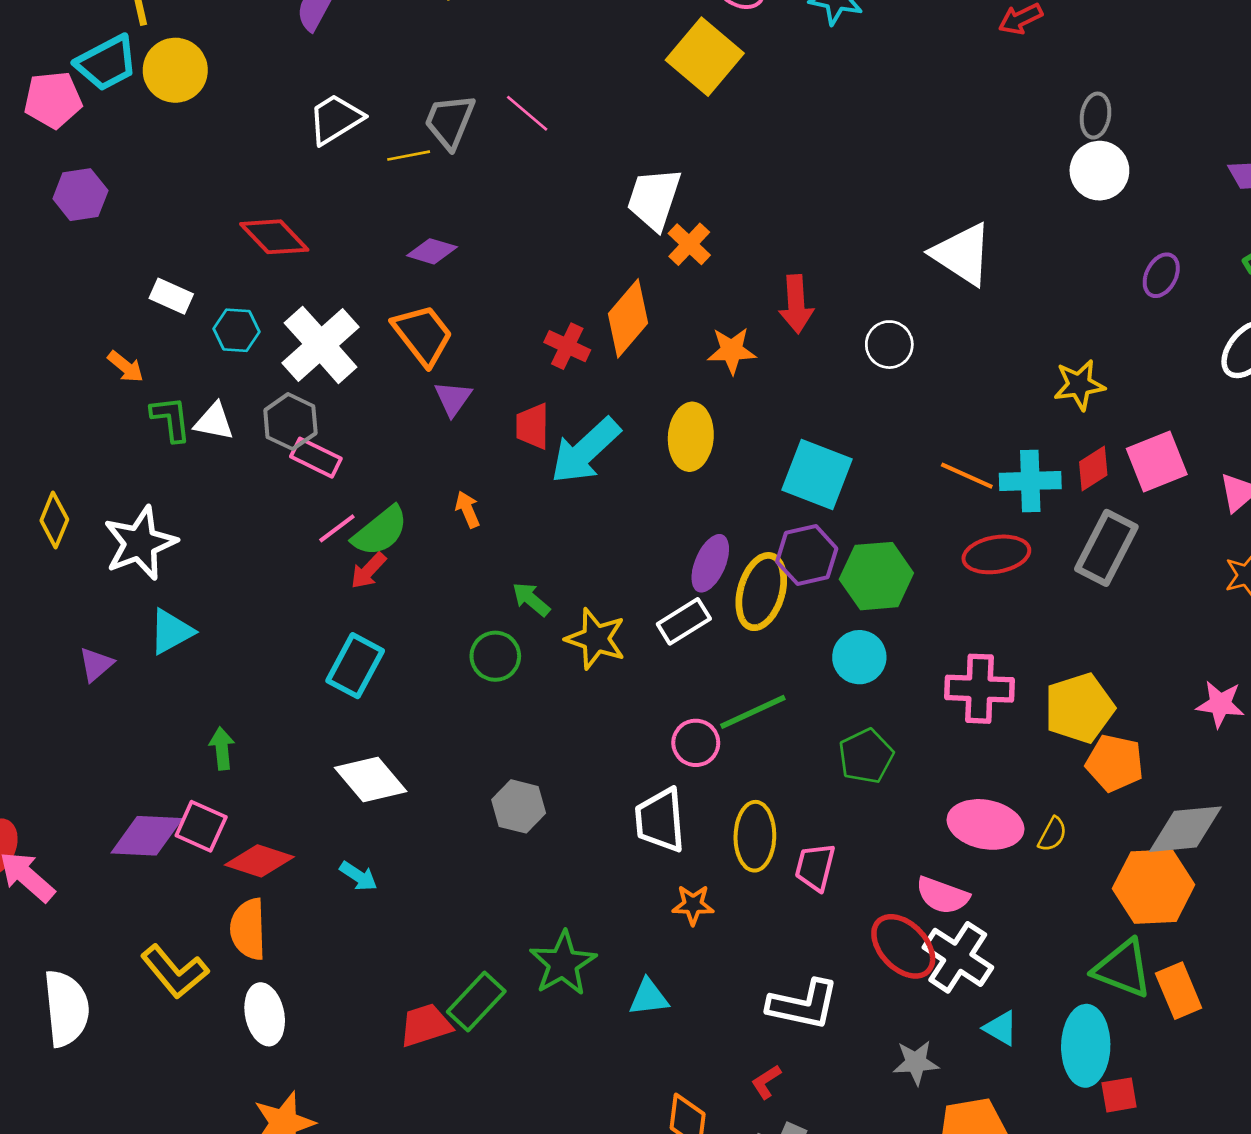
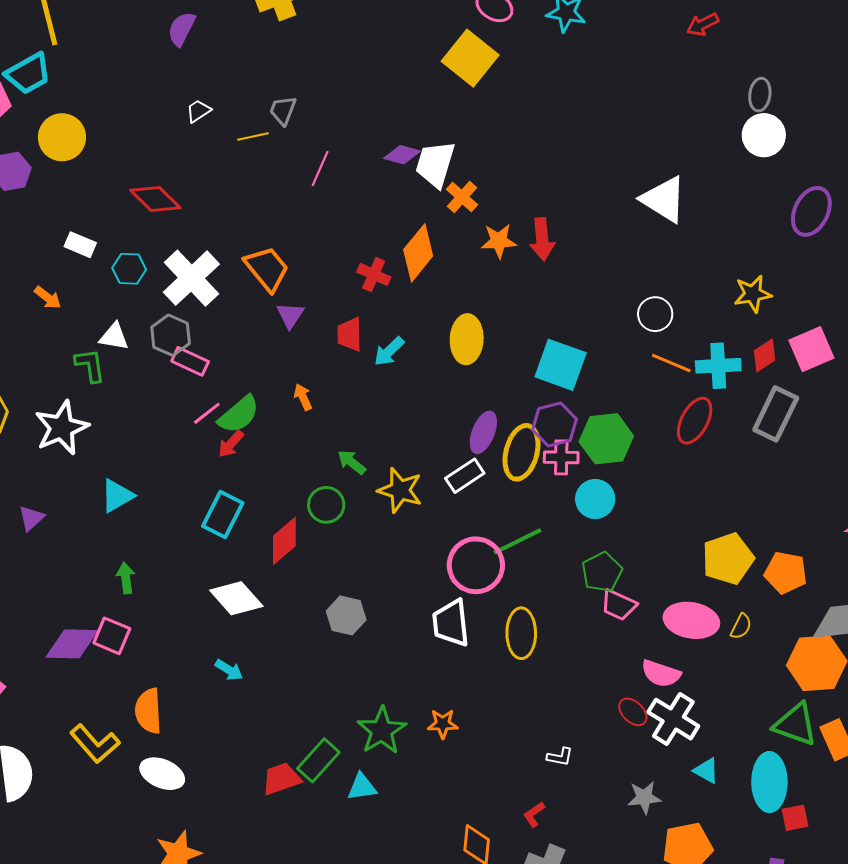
yellow circle: (175, 70) -> (62, 137), moved
pink line: (527, 113) -> (320, 169), moved, turned 75
white trapezoid: (335, 119) -> (198, 111), size x0.6
gray trapezoid: (450, 121) -> (283, 110), size x0.7
purple diamond: (432, 251) -> (402, 155), moved
purple ellipse: (1161, 275) -> (811, 211), size x1.5
white circle: (889, 345) -> (655, 314), moved
orange star: (732, 351) -> (499, 241), moved
green L-shape: (171, 419) -> (90, 365), moved
cyan arrow: (585, 451) -> (389, 351), size x0.6
red ellipse: (996, 554) -> (695, 421), turned -51
cyan triangle: (171, 632) -> (117, 496), moved
pink cross: (979, 689) -> (561, 457), moved, size x0.7
yellow pentagon: (1079, 708) -> (728, 559), moved
pink circle: (696, 743) -> (476, 565), size x1.6
red diamond: (259, 861) -> (284, 541), moved, turned -57
pink trapezoid: (815, 867) -> (619, 605), moved, turned -78
orange star: (693, 905) -> (443, 724), moved
red ellipse: (903, 946) -> (633, 712), size x0.6
cyan triangle: (649, 997) -> (362, 787), moved
white L-shape: (803, 1005) -> (560, 757), size x0.5
white ellipse: (265, 1014) -> (162, 774), turned -54

